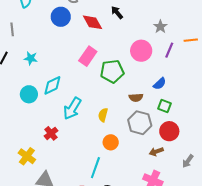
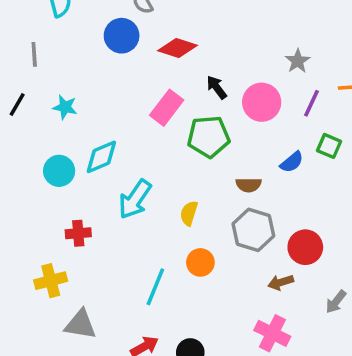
black arrow: (117, 12) -> (217, 87), moved
red diamond: (93, 22) -> (177, 48), turned -45
green square: (165, 106) -> (329, 146), moved
red cross: (51, 133) -> (78, 233), moved, turned 32
yellow cross: (27, 156) -> (51, 281), turned 36
cyan line: (95, 168) -> (155, 287), moved

